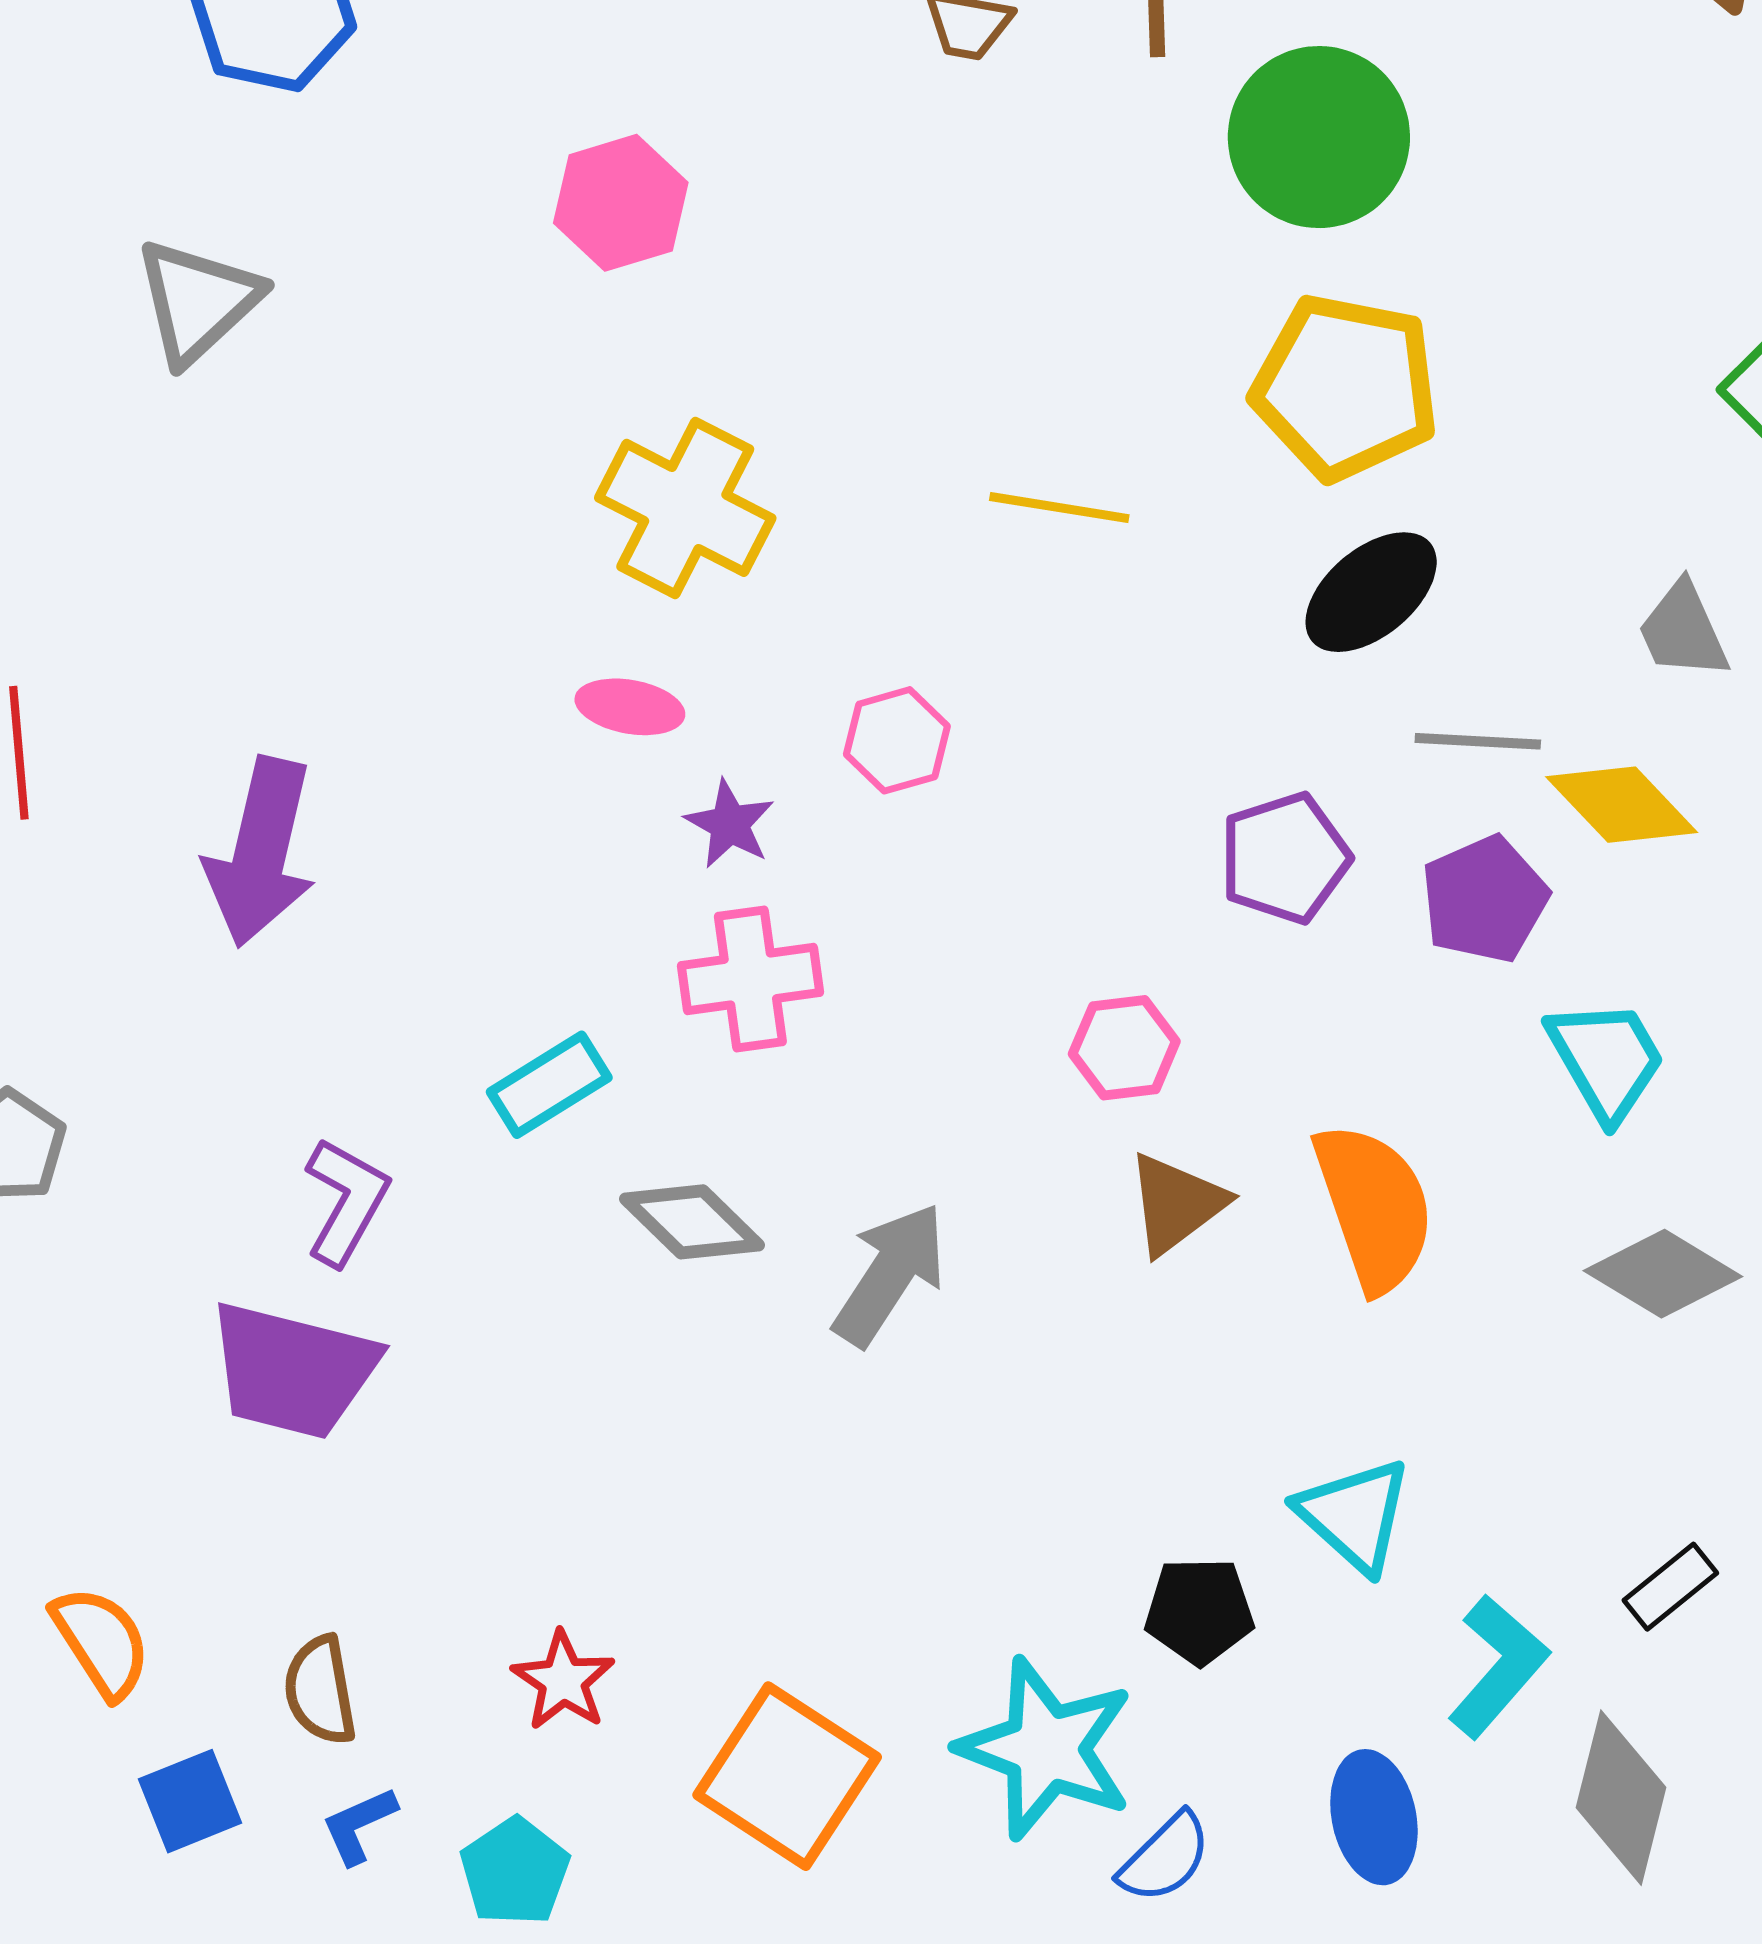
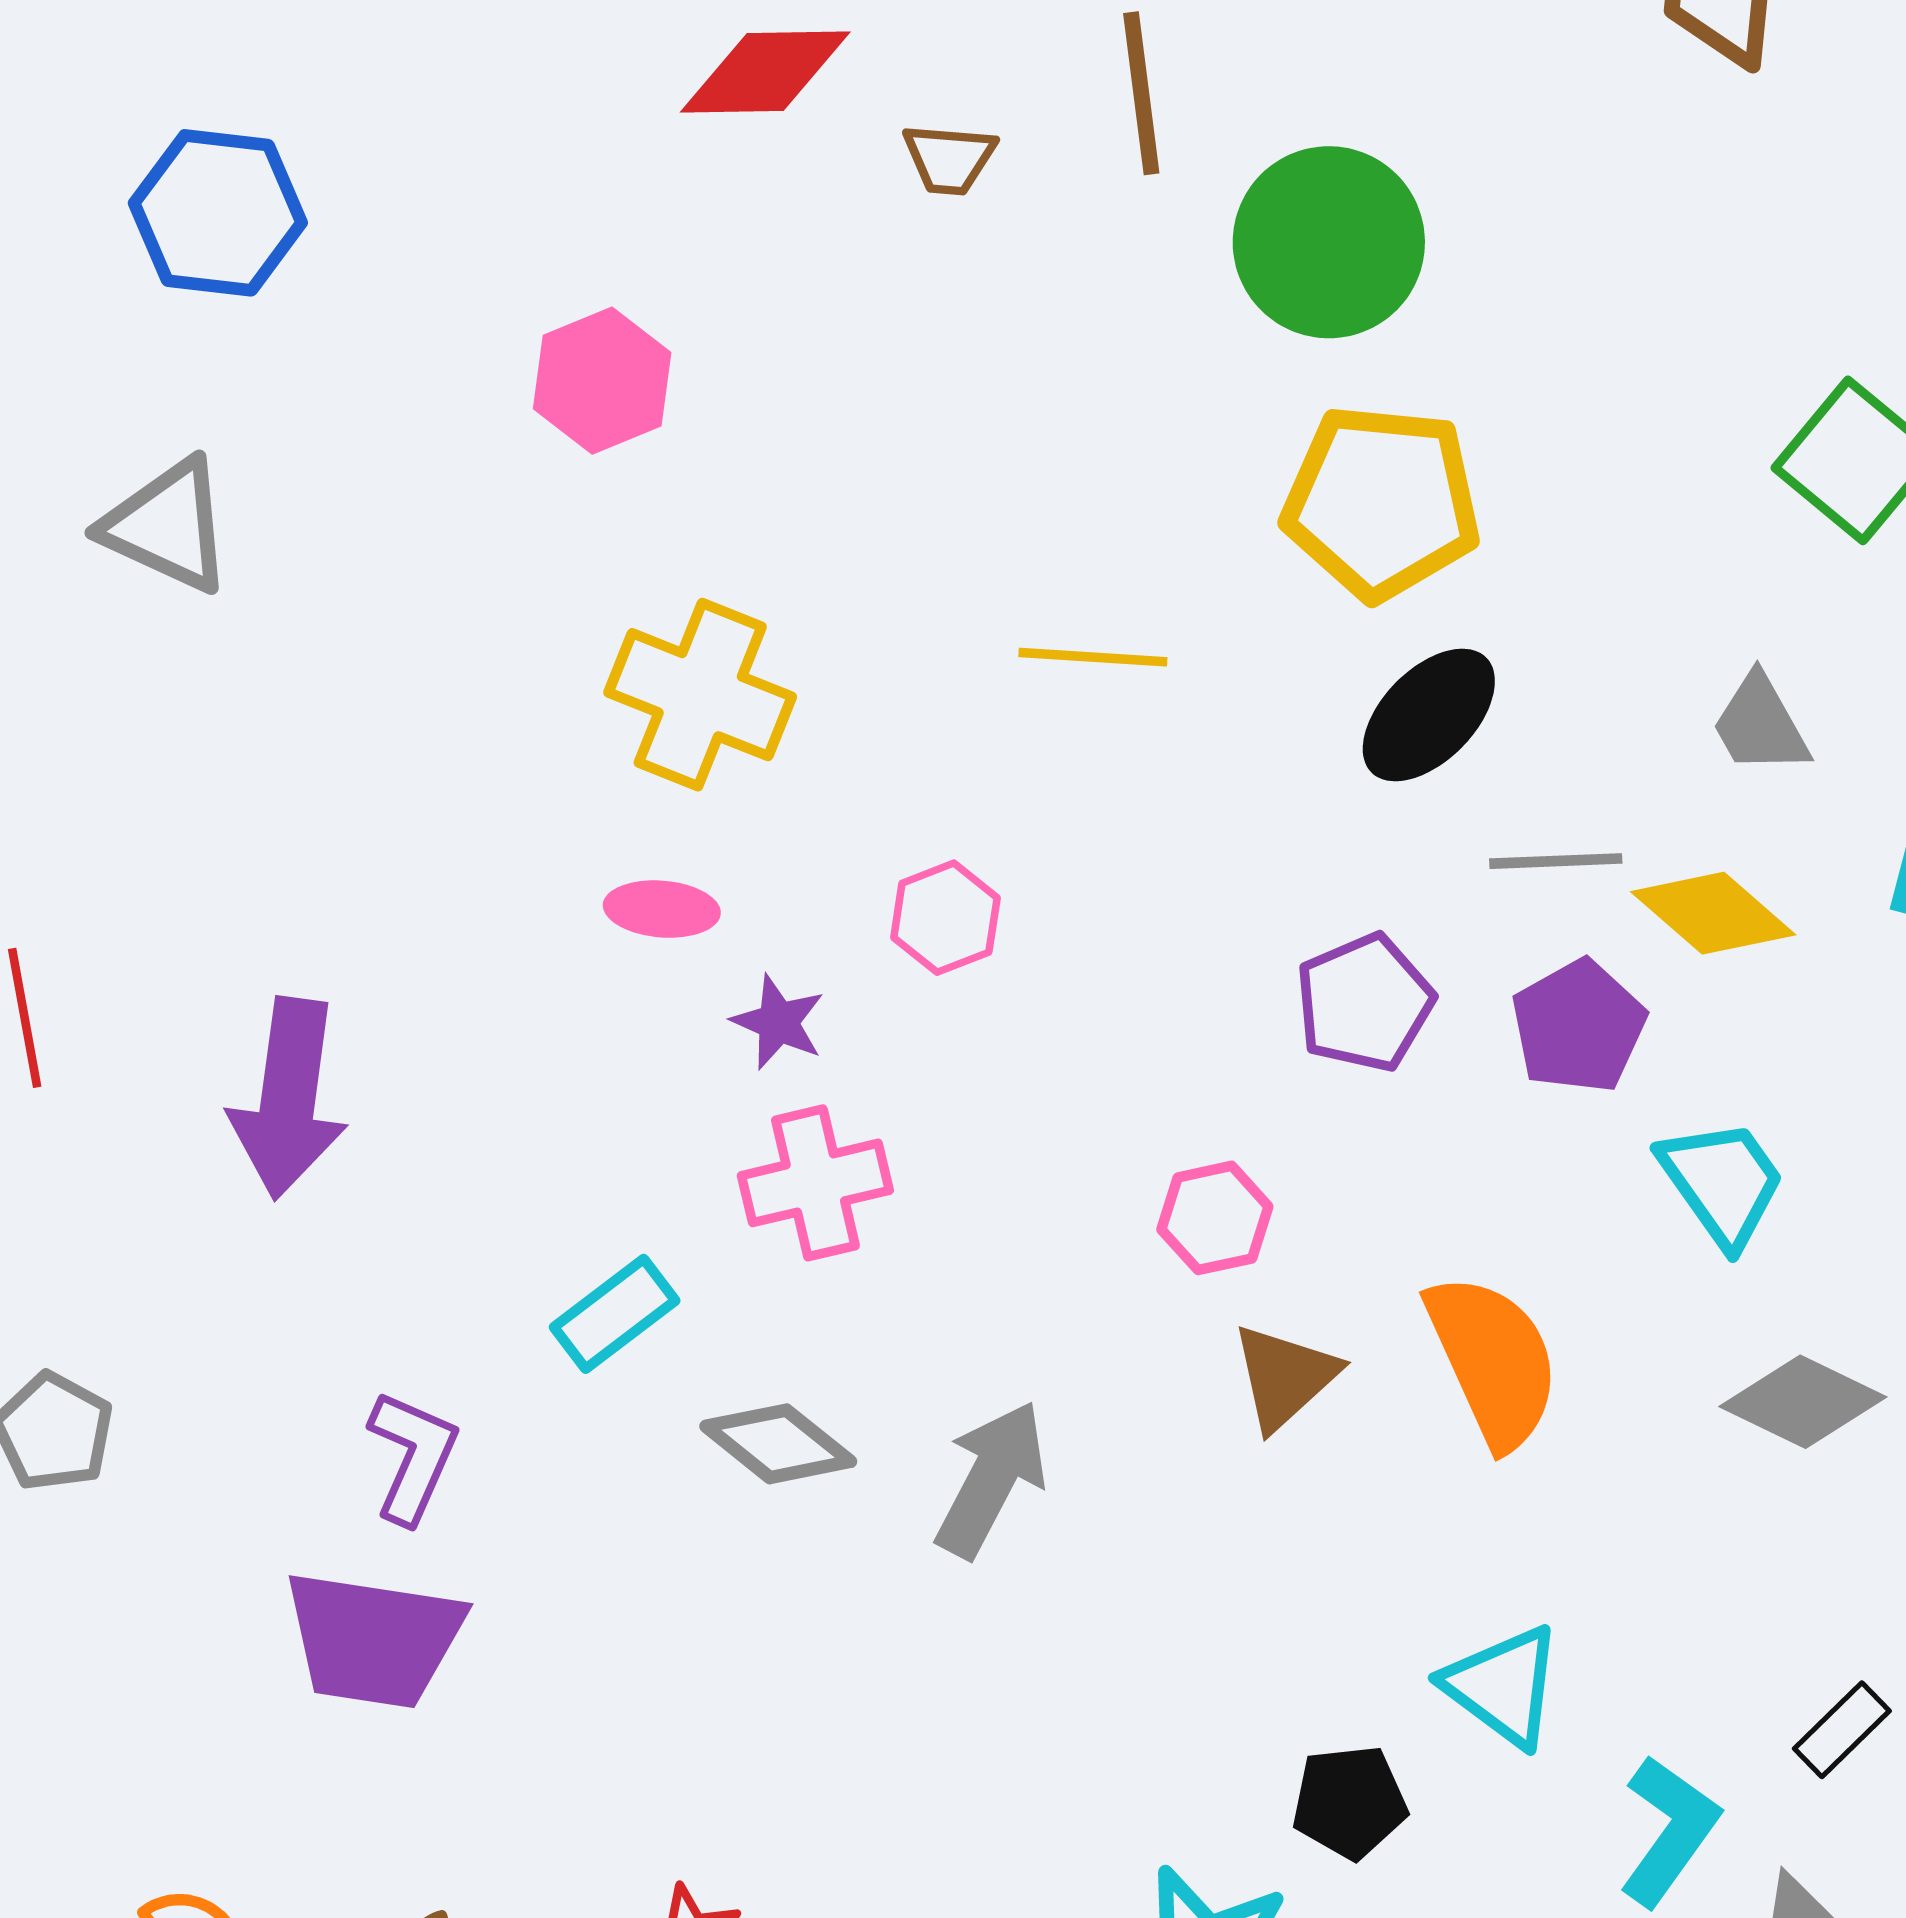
gray triangle: (198, 301) -> (167, 526), turned -47

